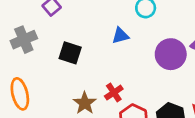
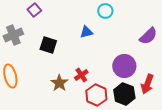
purple circle: (171, 54) -> (124, 66), moved

